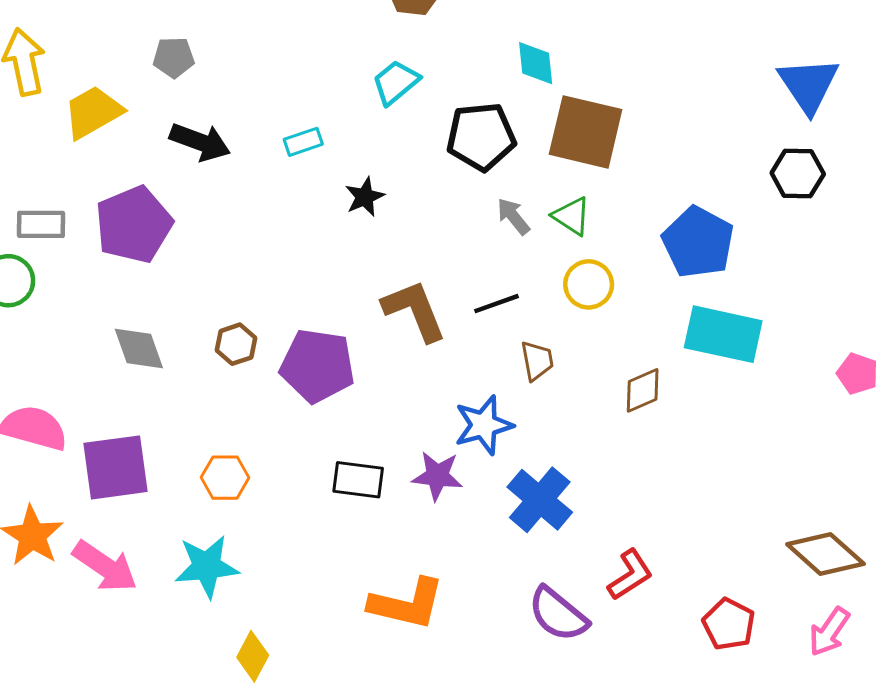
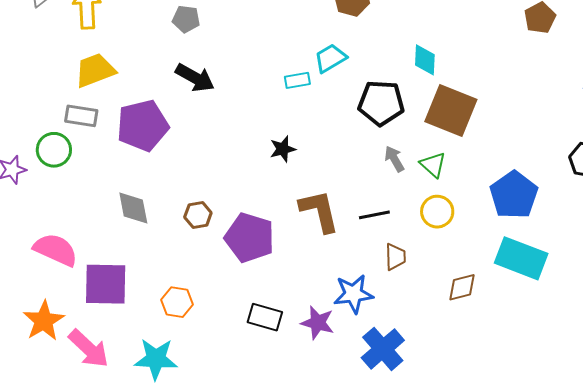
yellow trapezoid: (93, 112) -> (95, 70), moved
cyan rectangle: (303, 142) -> (297, 80), moved
black star: (365, 197) -> (283, 149), moved

